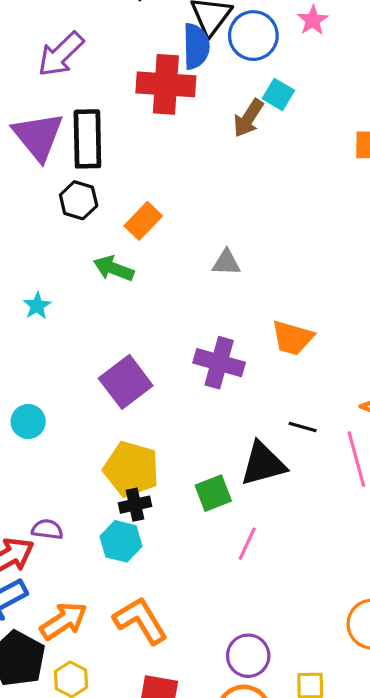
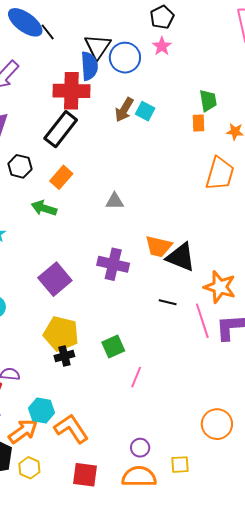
cyan square: (278, 95) -> (145, 111), moved
black rectangle: (87, 139) -> (61, 129), moved, turned 42
black triangle: (263, 464) -> (181, 257), moved, turned 40
cyan hexagon: (121, 541) -> (41, 411), moved
purple circle: (248, 656) -> (140, 448), size x0.7

